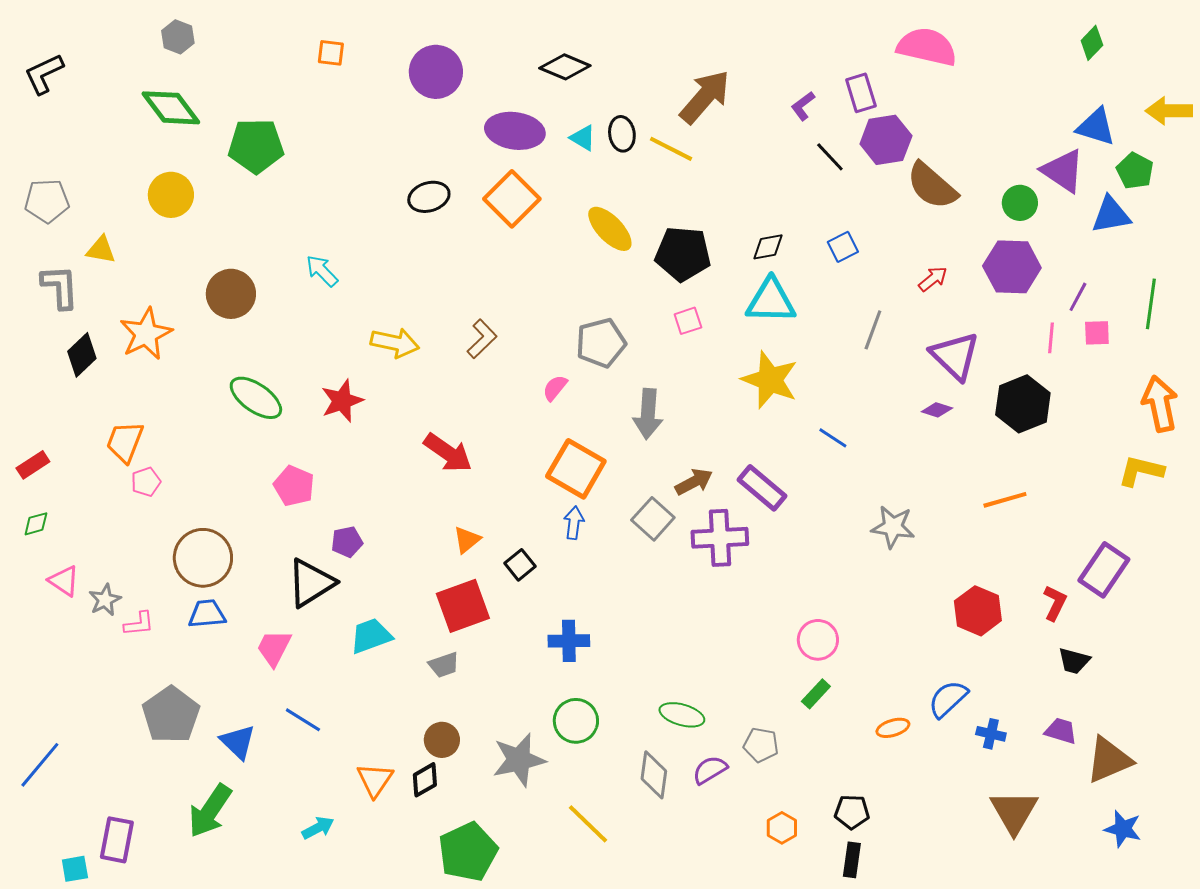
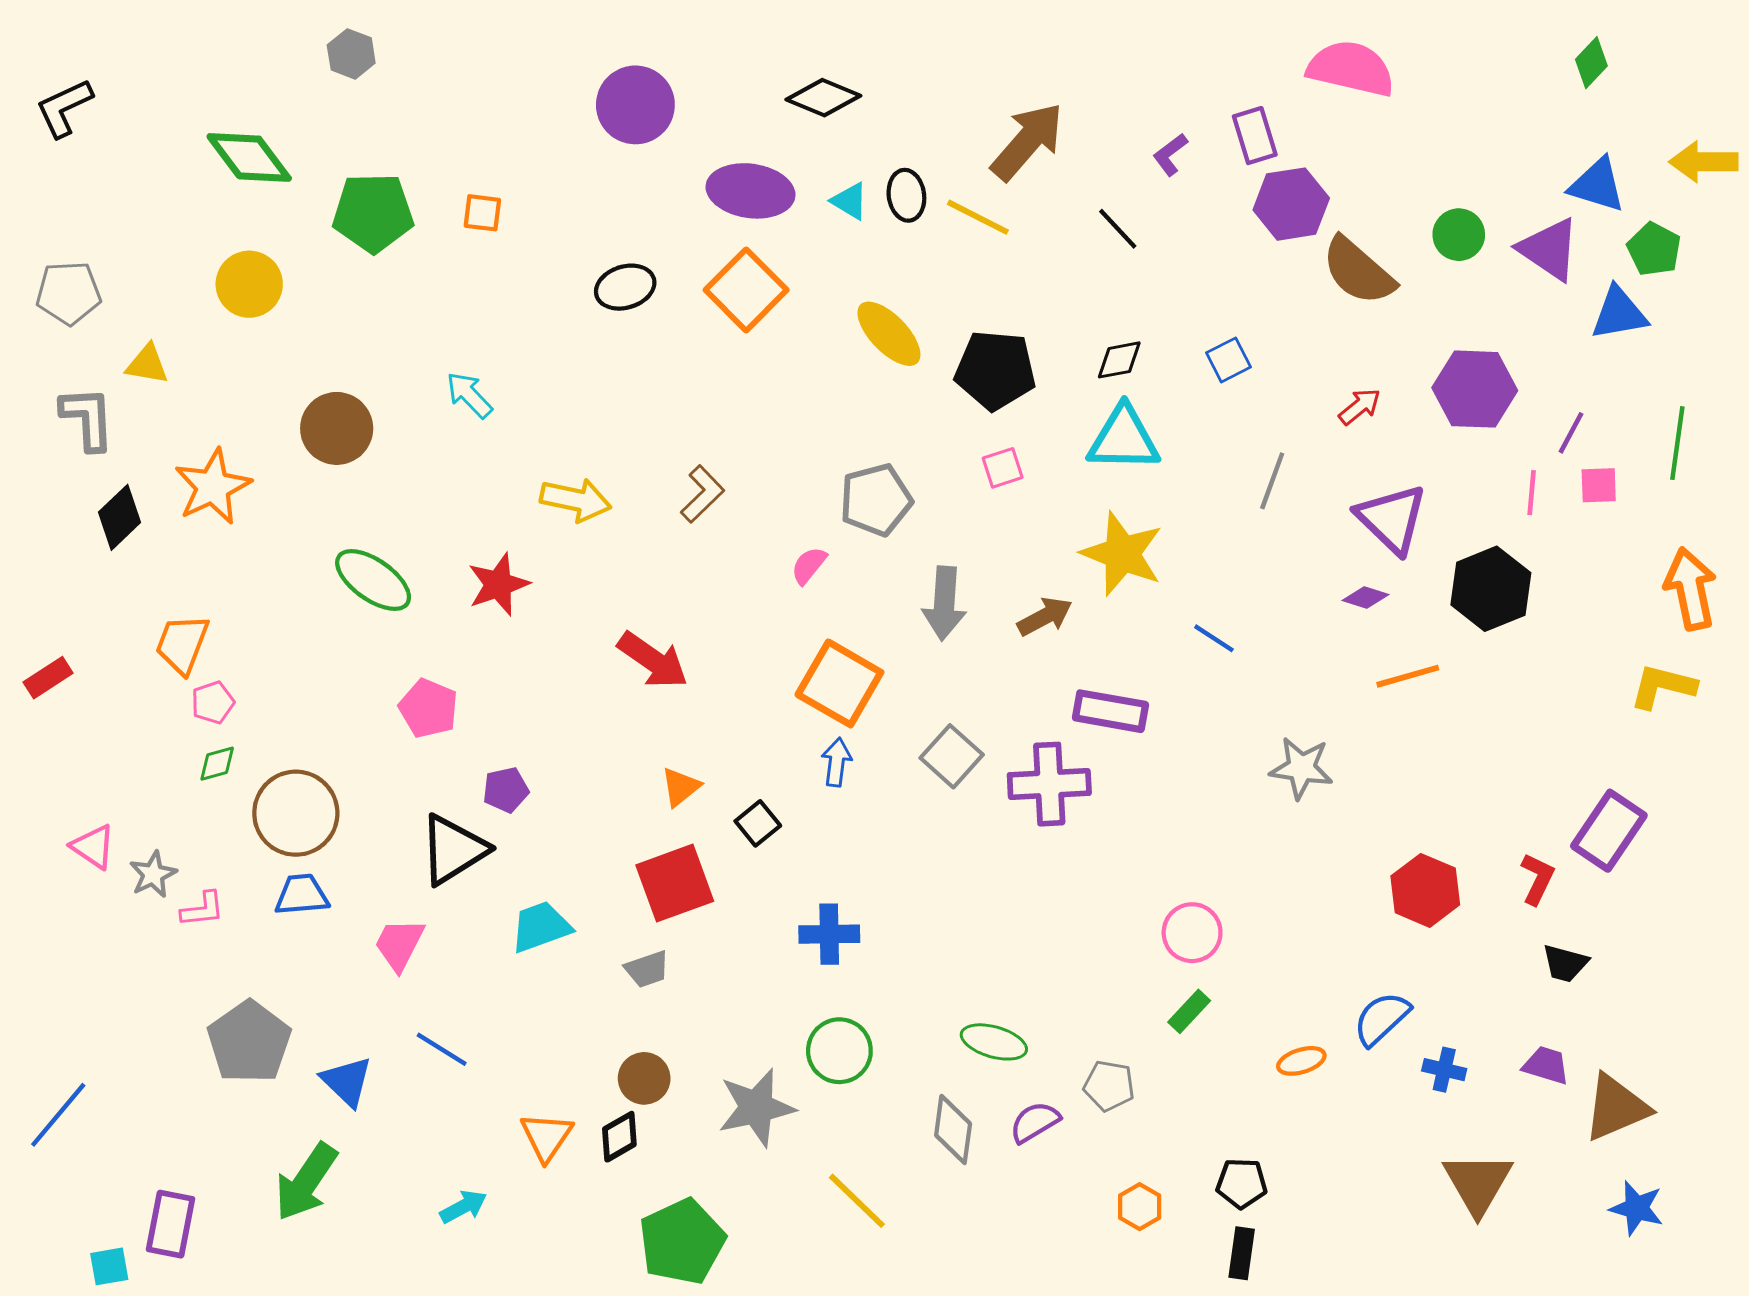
gray hexagon: (178, 37) -> (351, 54), moved
orange square: (331, 53) -> (482, 213), moved
black line: (830, 157) -> (1118, 229), moved
green circle: (1020, 203) -> (1459, 235), moved
brown arrow: (694, 482) -> (1045, 616), moved
purple rectangle: (762, 488) -> (1110, 711), turned -30
orange line: (1005, 500) -> (1408, 676), moved
green diamond: (36, 524) -> (217, 764), moved

